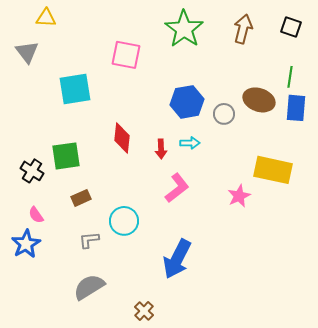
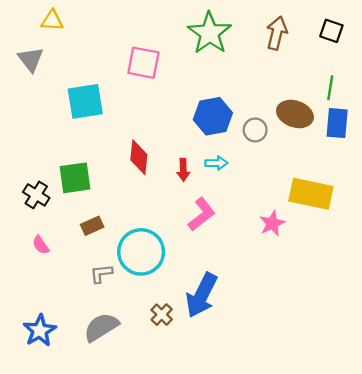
cyan circle: (124, 221) -> (141, 252), size x1.4
blue star: (26, 244) -> (40, 331), moved
brown cross: (144, 311) -> (162, 315), moved

